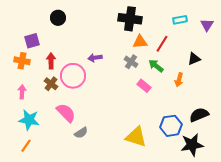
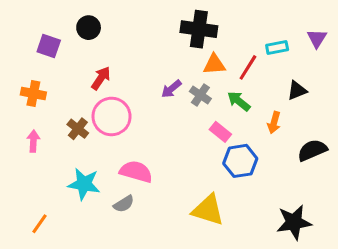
cyan rectangle: (180, 20) -> (277, 48), moved
purple square: (32, 41) -> (49, 46), moved, turned 35
purple arrow: (95, 58) -> (171, 89), moved, turned -32
red arrow: (51, 61) -> (101, 78), moved, turned 35
pink semicircle: (66, 113) -> (136, 172), moved, turned -30
black semicircle: (199, 115) -> (312, 150), moved
cyan star: (29, 120) -> (84, 184), moved
blue hexagon: (171, 126) -> (240, 161), moved

